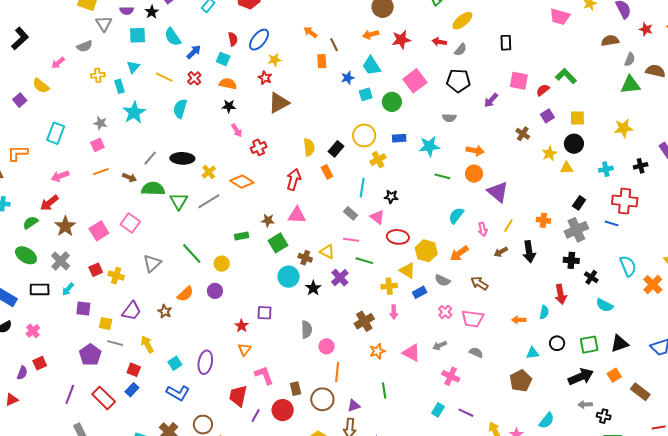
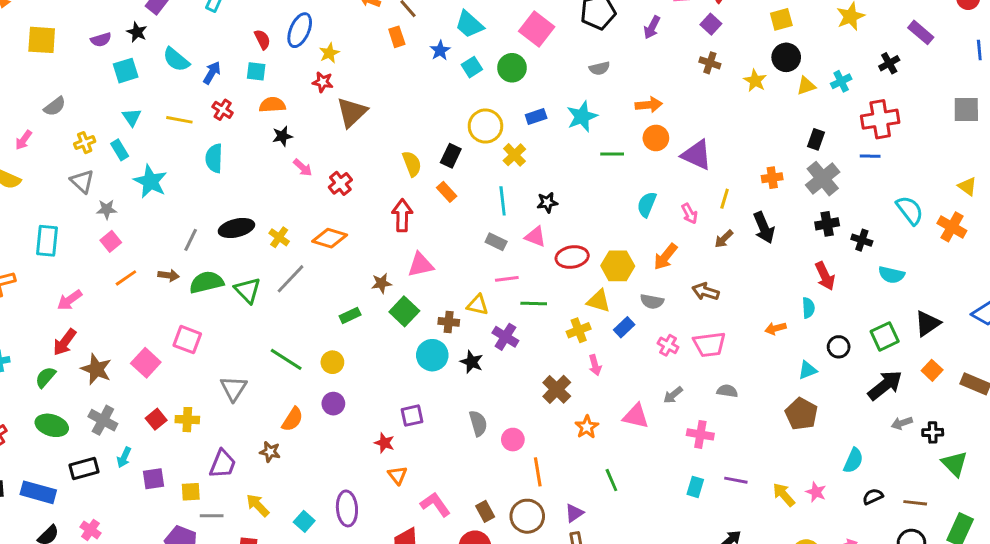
gray triangle: (104, 24) -> (82, 181), moved
purple square: (547, 116) -> (711, 24), moved
yellow triangle: (567, 168) -> (806, 86), moved

